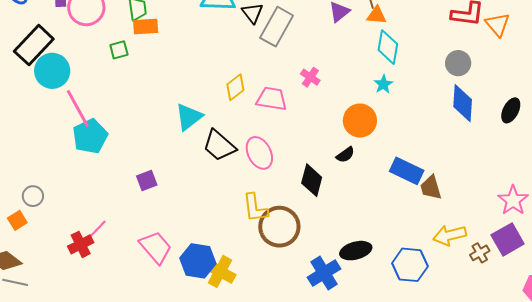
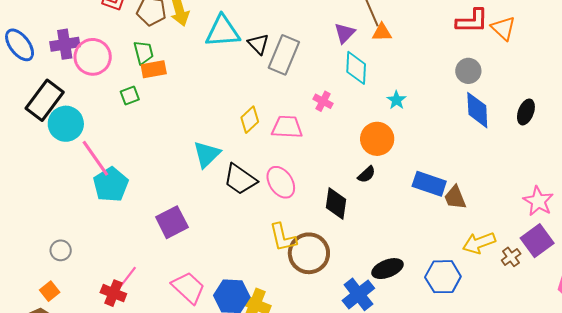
cyan diamond: (388, 47) -> (356, 68), moved
purple square: (147, 180) -> (172, 222), size x1.5
orange square: (17, 220) -> (50, 291), moved
red cross: (81, 244) -> (113, 293), turned -35

